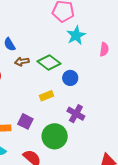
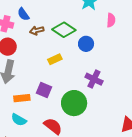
pink semicircle: (104, 49) -> (111, 20), moved
yellow rectangle: (46, 96) -> (55, 59), moved

